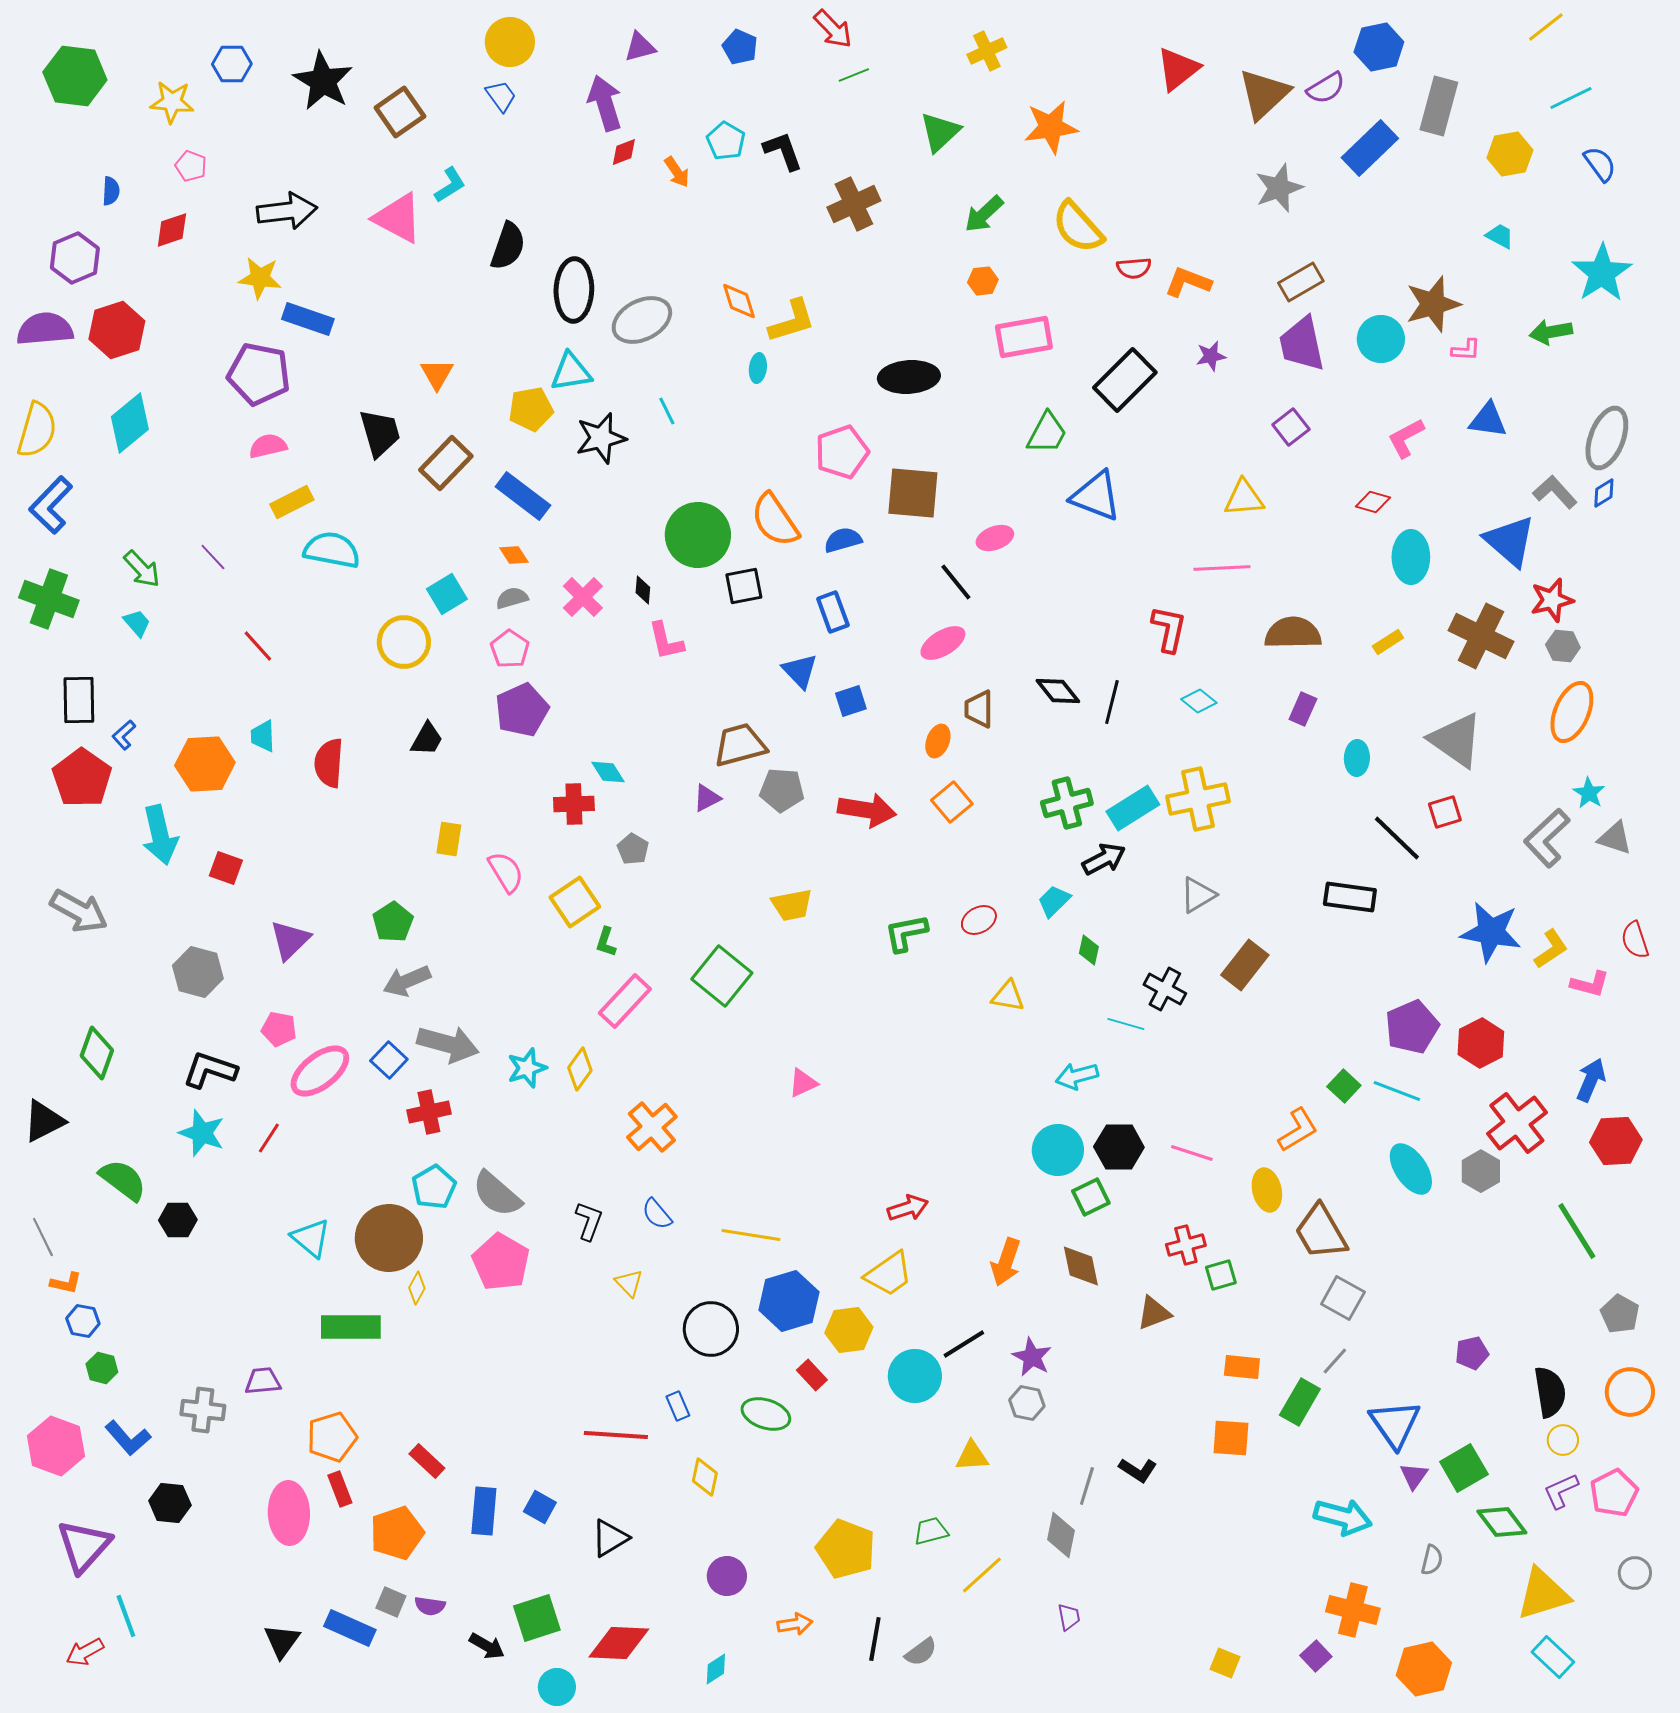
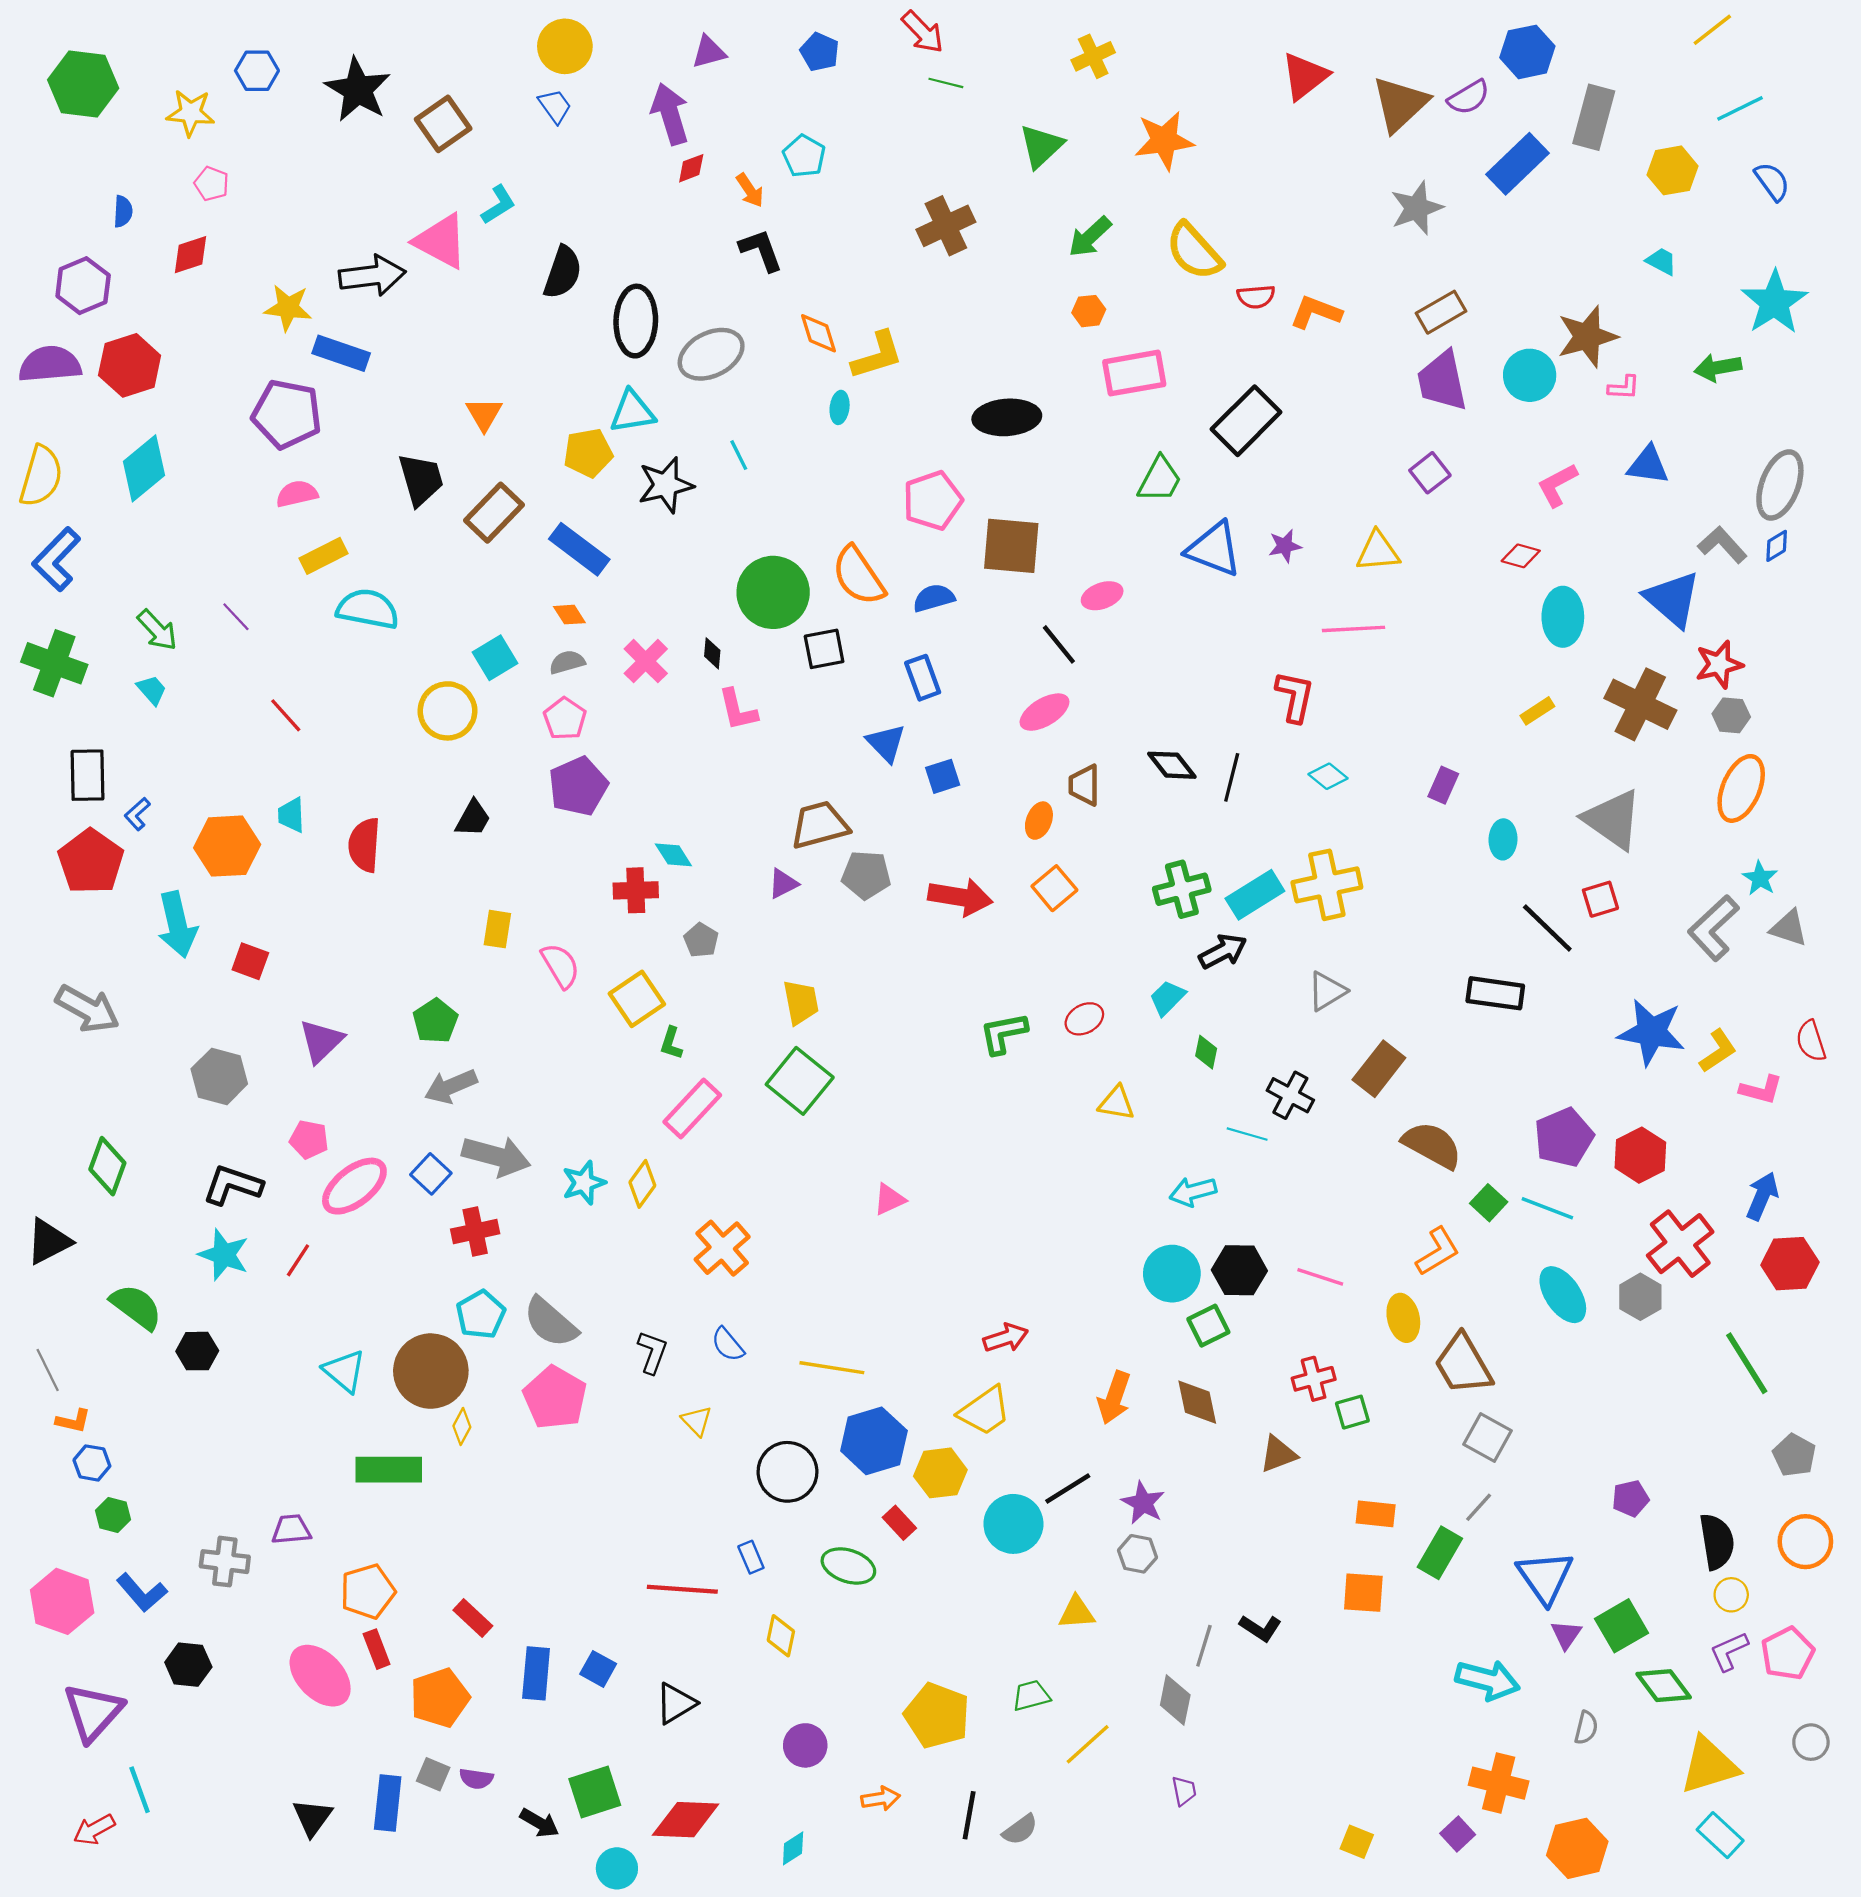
green line: (854, 75) -> (946, 83), turned 36
black L-shape: (783, 151) -> (761, 250), moved
black arrow: (287, 211) -> (372, 276), moved
purple star: (1211, 356) -> (1285, 546), moved
brown semicircle: (1293, 633) -> (1432, 1145), moved, turned 30
yellow trapezoid: (792, 905) -> (801, 1002), moved, turned -90
pink ellipse: (289, 1513) -> (320, 1676), turned -42
blue rectangle: (350, 1628) -> (388, 1803), turned 72

